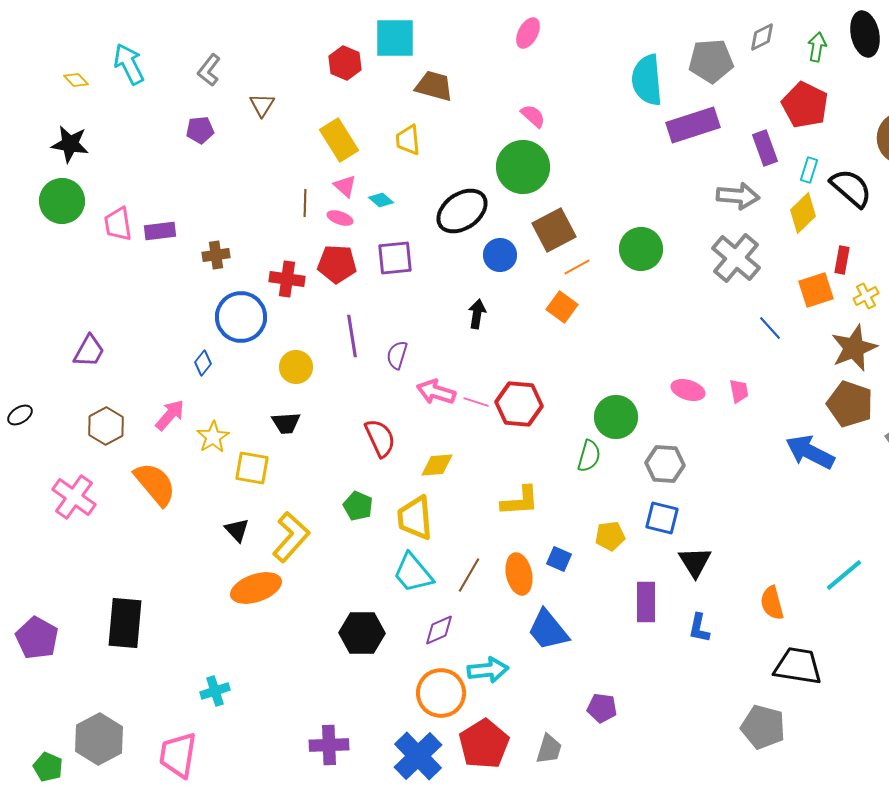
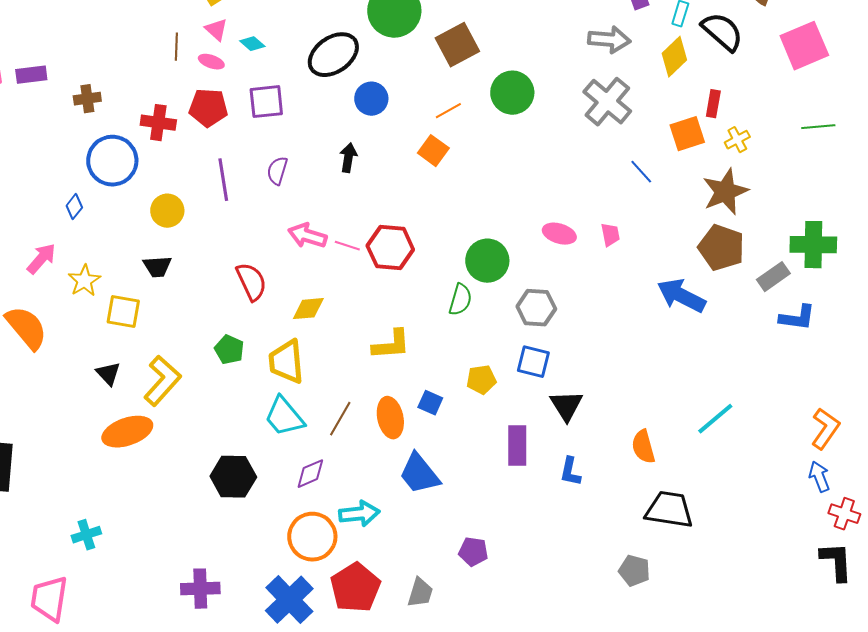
brown square: (554, 230) -> (457, 45), moved
purple semicircle: (397, 355) -> (277, 171), moved
gray pentagon: (763, 727) -> (634, 571), size x0.7

